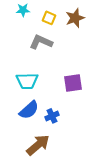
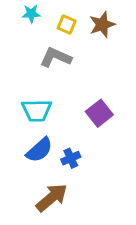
purple square: (73, 83) -> (99, 113), turned -30

